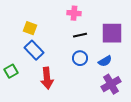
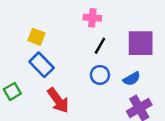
black line: (80, 35) -> (100, 46), turned -48
red arrow: (47, 78) -> (58, 100), turned -30

